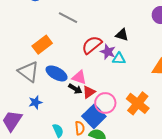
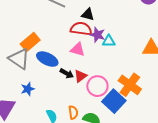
black triangle: (122, 35) -> (88, 14), moved
orange rectangle: (42, 45) -> (30, 42), moved
red semicircle: (92, 45) -> (81, 29), turned 50
pink triangle: (79, 77) -> (78, 50), moved
blue square: (94, 116) -> (114, 101), moved

